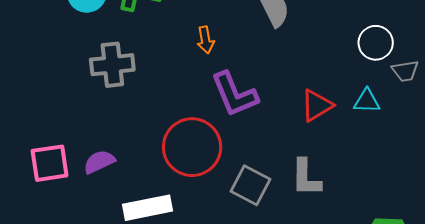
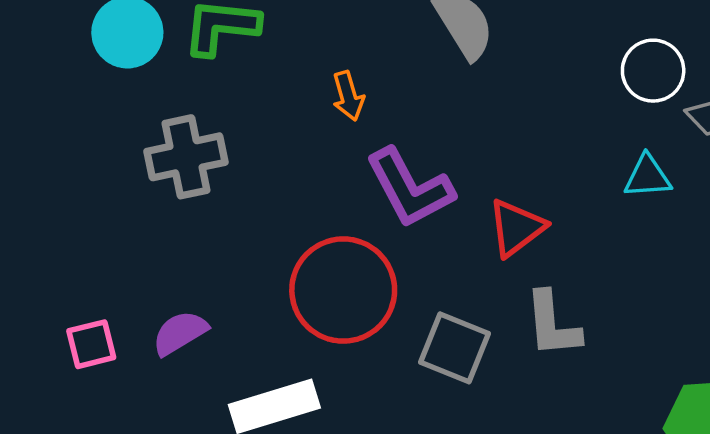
red triangle: (317, 105) -> (516, 228), moved
pink square: (50, 163) -> (91, 344), size x0.7

